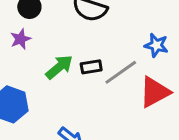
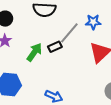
gray line: (121, 72) -> (69, 33), moved

